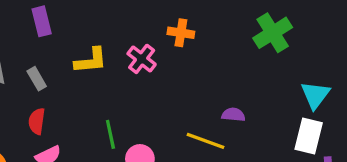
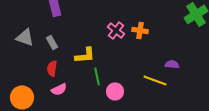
orange cross: (181, 33) -> (140, 30), moved
yellow L-shape: (91, 61) -> (85, 55), moved

